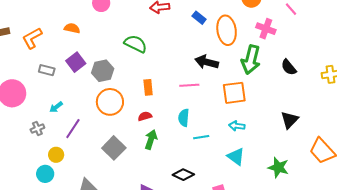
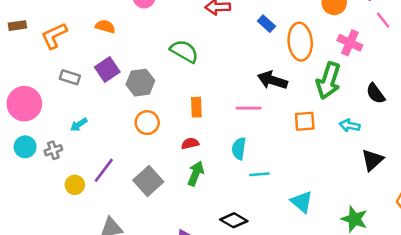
orange square: (234, 93) -> (305, 121), size x0.7
orange circle: (110, 102) -> (147, 123), size x0.7
cyan arrow: (237, 126) -> (350, 125), moved
purple line: (73, 129) -> (104, 170), moved
cyan circle: (45, 174) -> (25, 147), moved

